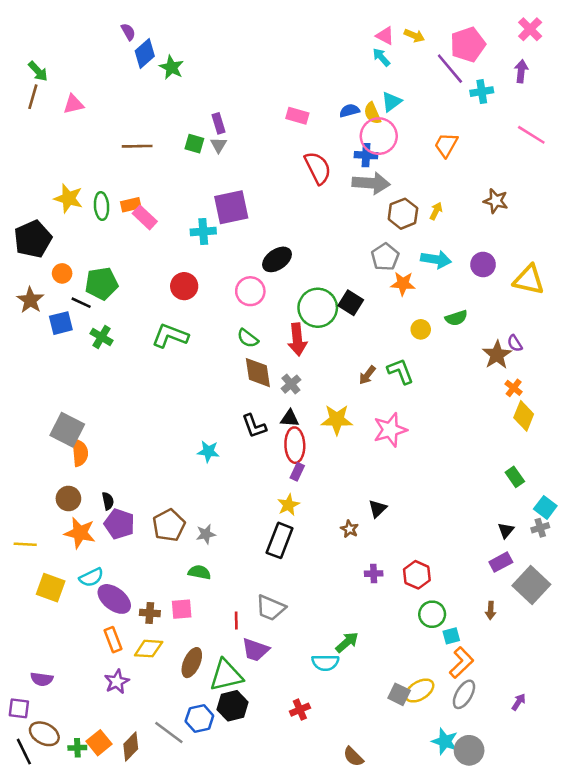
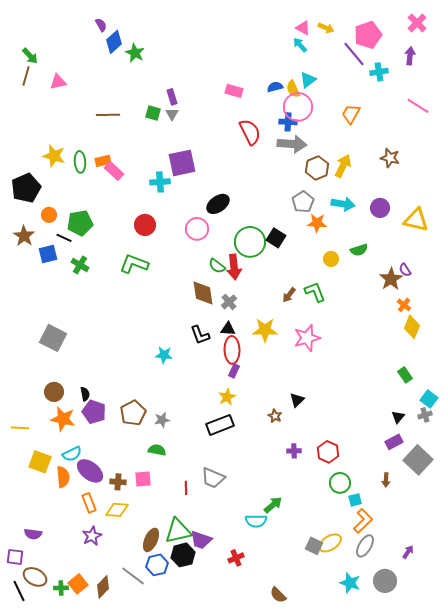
yellow arrow: (436, 211) -> (343, 166), size x1.6
green semicircle: (248, 338) -> (217, 266), moved
orange semicircle: (80, 453) -> (63, 477), moved
black rectangle: (280, 540) -> (220, 425), turned 48
purple trapezoid: (255, 650) -> (201, 540), moved
brown ellipse: (192, 663) -> (151, 540), moved
gray circle: (469, 750) -> (385, 581), moved

